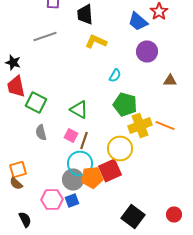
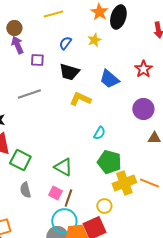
black trapezoid: (85, 14) -> (69, 72), turned -70
blue trapezoid: (138, 22) -> (109, 79), moved
purple circle: (147, 52) -> (143, 109), moved
yellow circle: (120, 148) -> (104, 206), size x0.6

